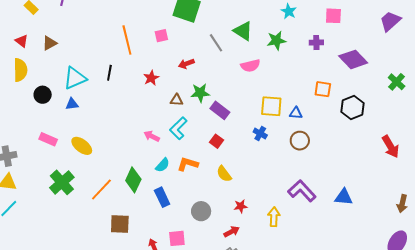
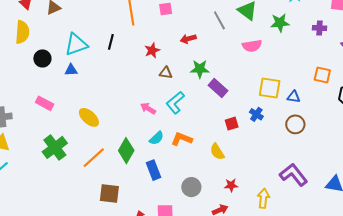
brown triangle: (177, 100) -> (166, 73), moved
red square: (216, 141) -> (232, 124), moved, turned 32
yellow ellipse: (82, 146) -> (89, 117), moved

